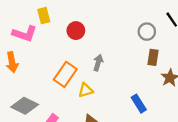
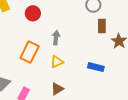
yellow triangle: (86, 90) -> (57, 62), moved
blue rectangle: (139, 104) -> (96, 67), turned -35

